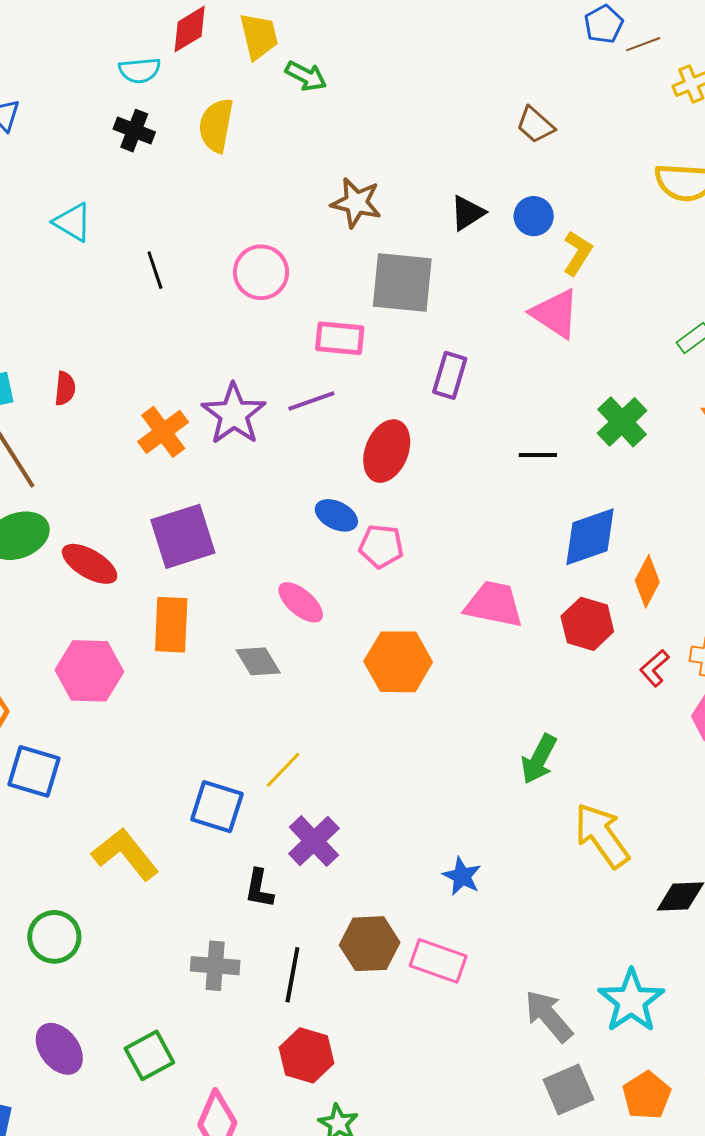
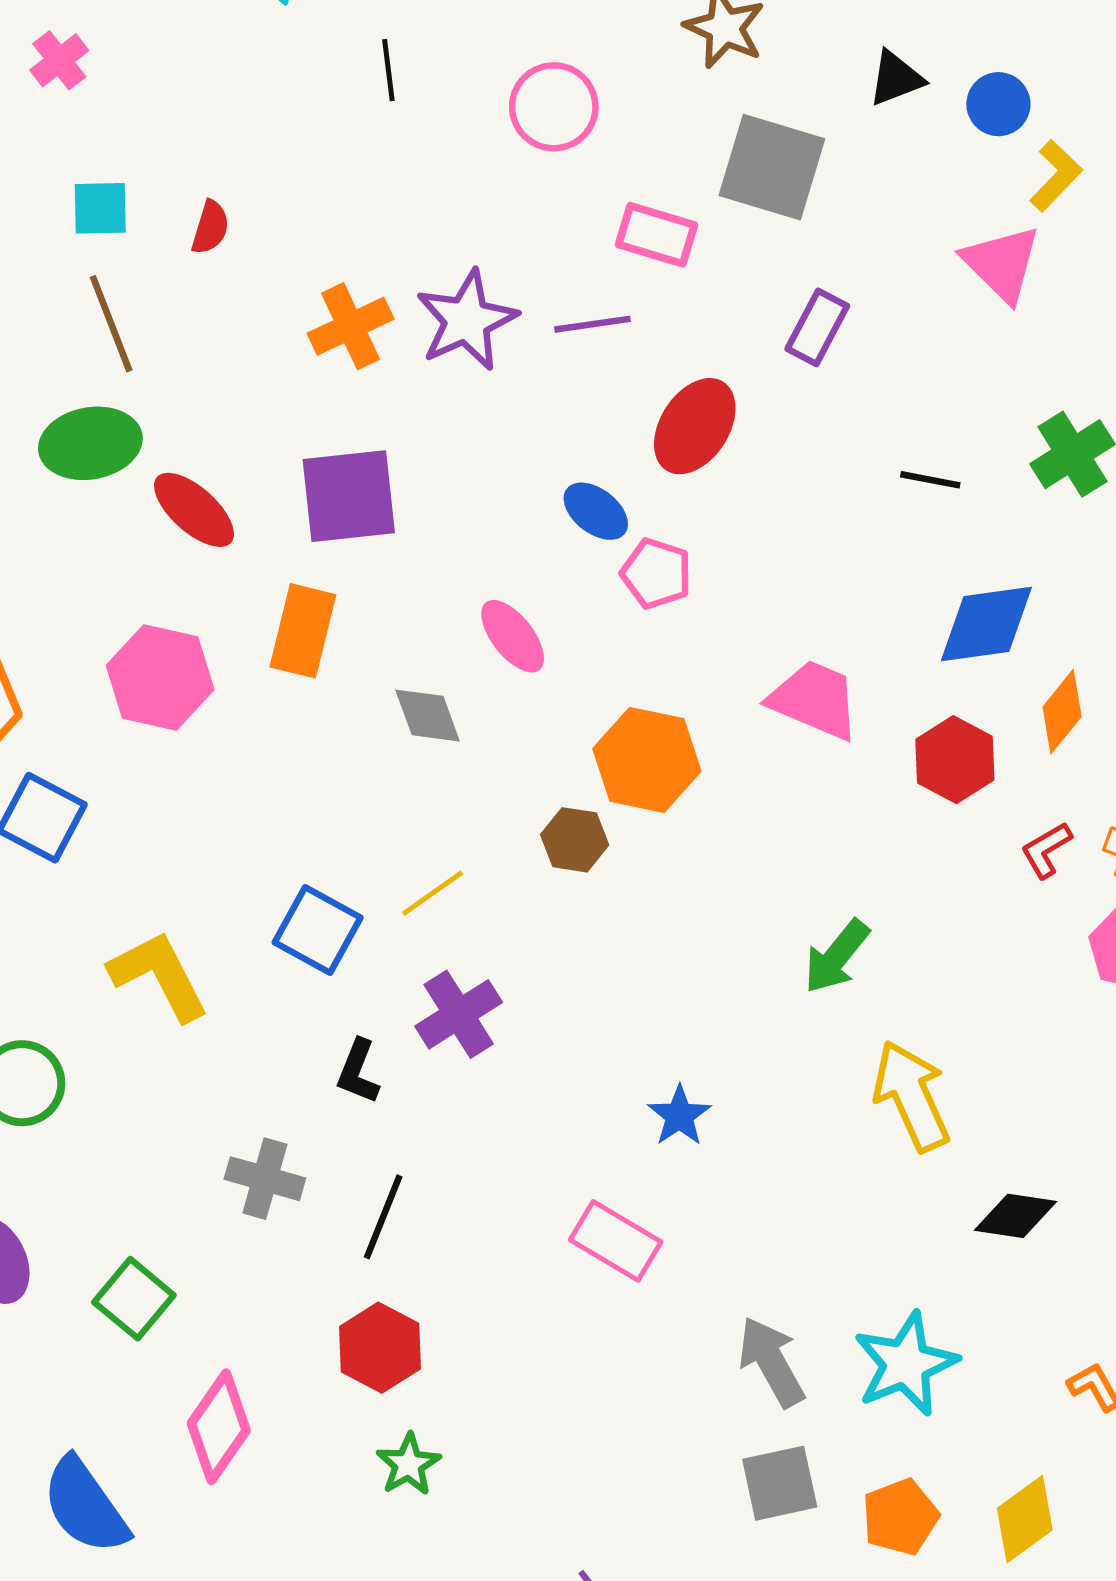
brown hexagon: (370, 944) -> (575, 840), moved, size x0.7
green square: (149, 1055) -> (134, 1299), turned -33

